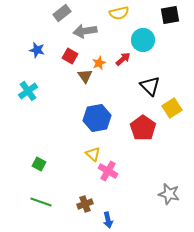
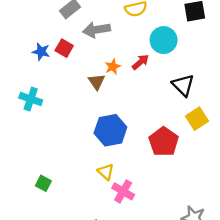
red square: (70, 56) -> (64, 48), moved
black triangle: (150, 86) -> (183, 85), moved
cyan cross: (28, 91) -> (31, 99), turned -36

